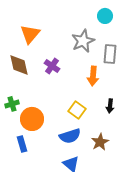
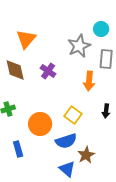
cyan circle: (105, 16) -> (101, 29), moved
orange circle: (32, 119) -> (40, 124), moved
brown star: (100, 142) -> (86, 155), moved

